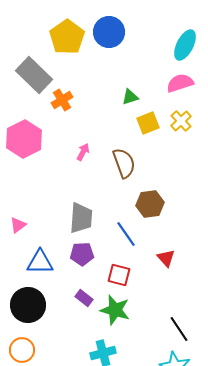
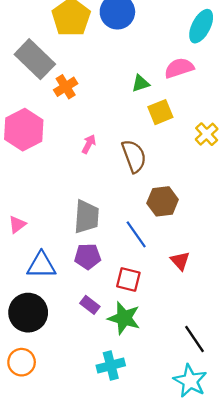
pink semicircle: (180, 83) -> (179, 68), moved
yellow cross: (181, 121) -> (207, 134), moved

